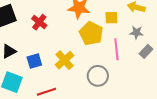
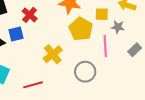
gray star: (136, 32) -> (118, 27), moved
blue square: (34, 61) -> (16, 34), moved

